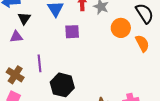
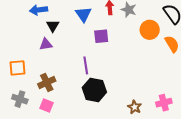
purple line: (40, 63) -> (86, 65), moved
brown cross: (15, 75) -> (47, 82), turned 36

